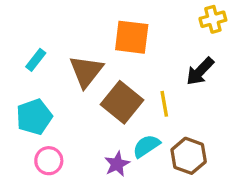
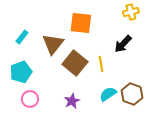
cyan semicircle: (146, 146) -> (108, 94), moved
brown hexagon: (189, 156) -> (132, 94), moved

